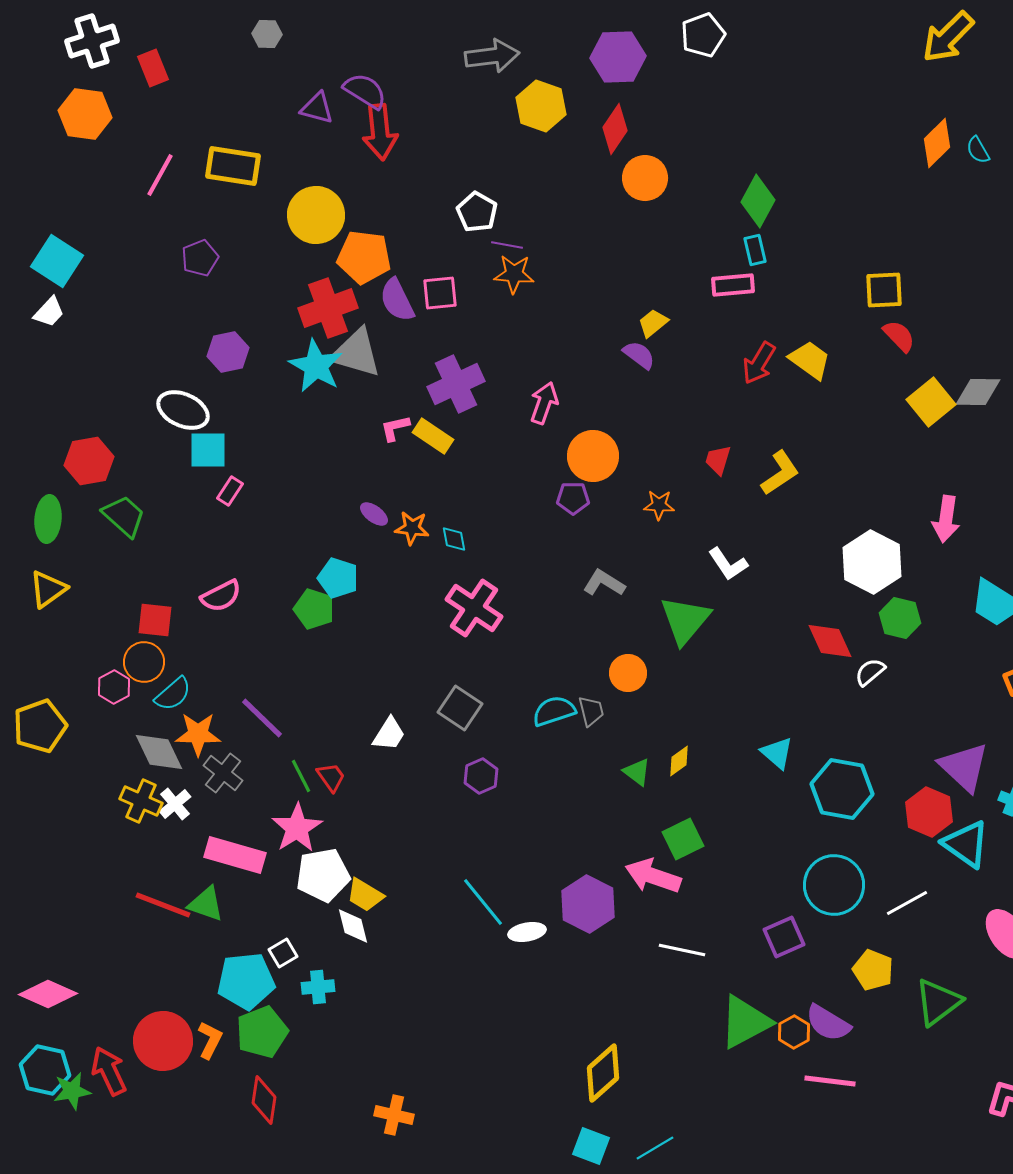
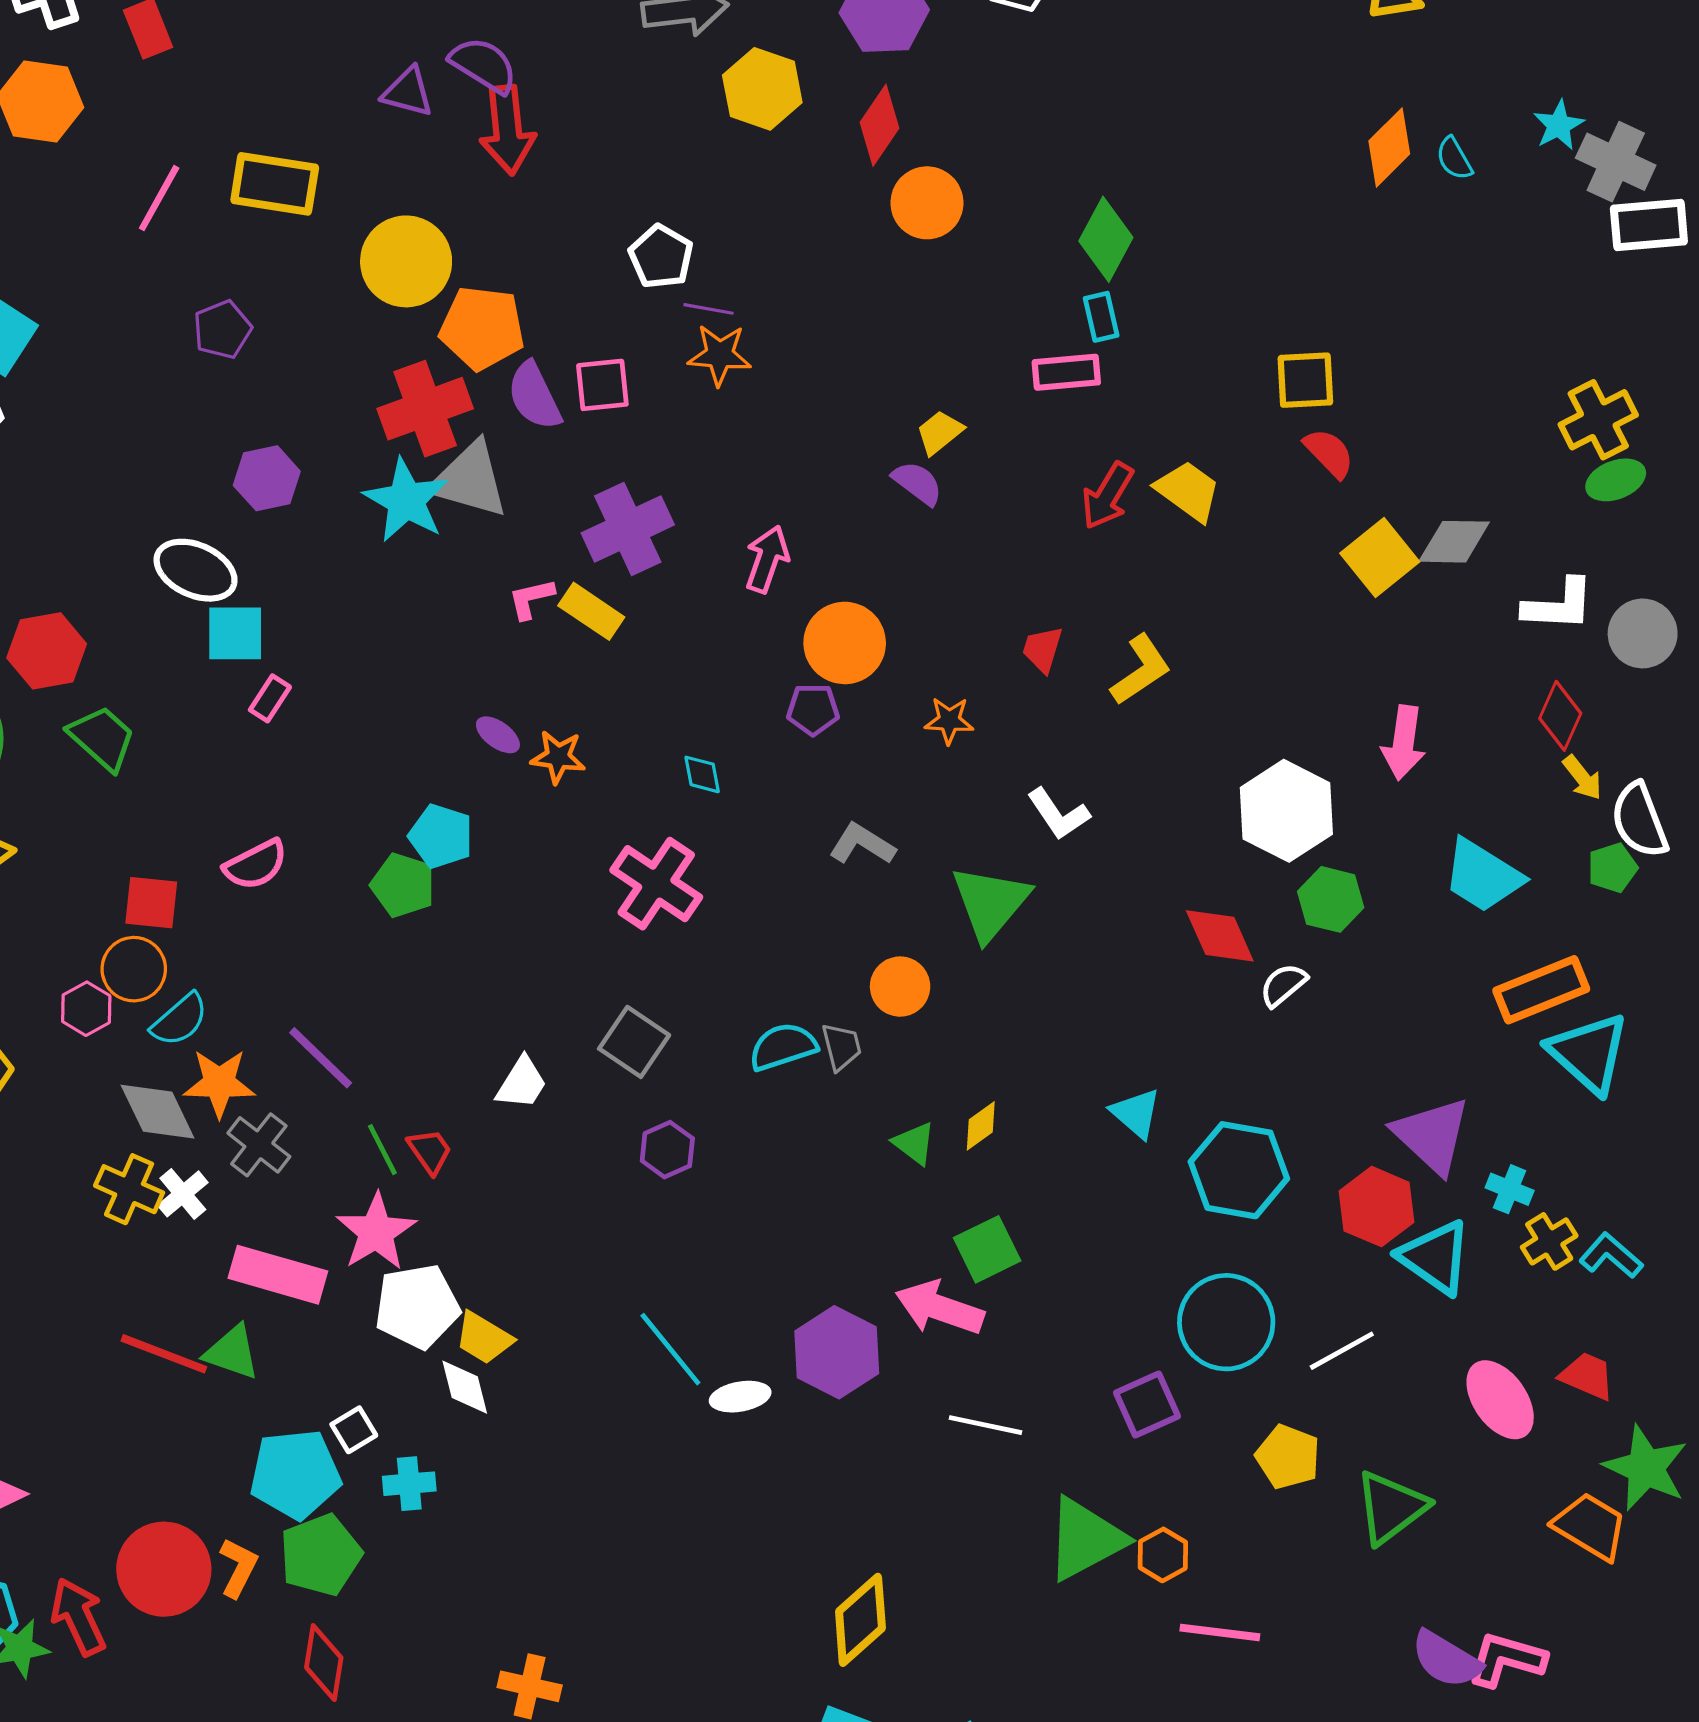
cyan diamond: (454, 539) -> (702, 774), moved
purple semicircle: (828, 1023) -> (1446, 1659), moved

